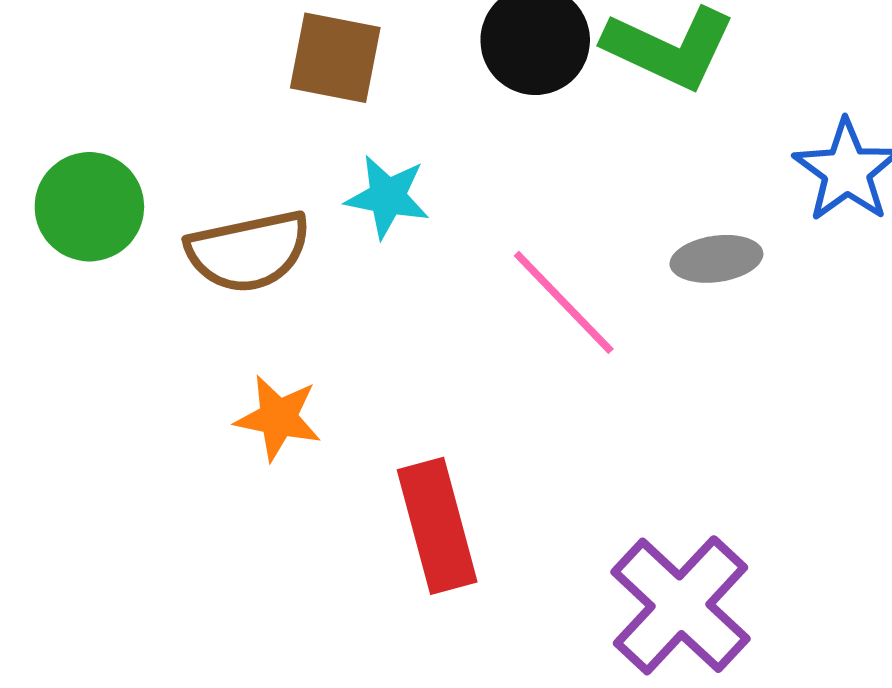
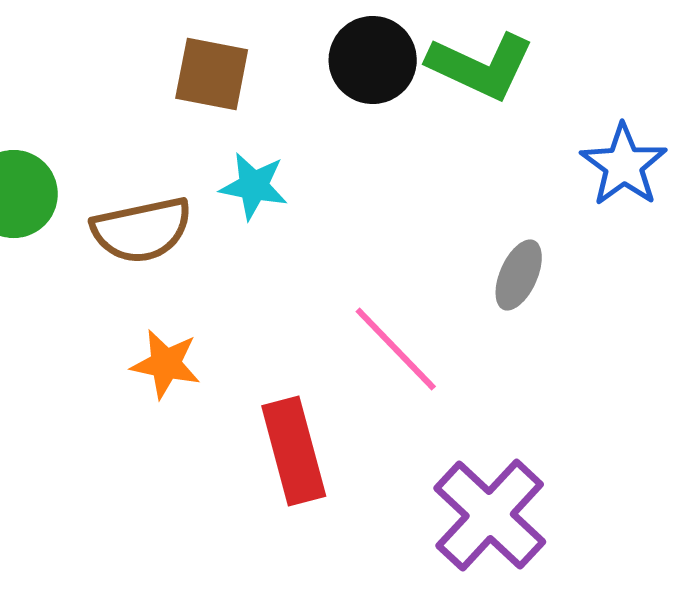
gray ellipse: (716, 259) -> (519, 275), moved, turned -58
pink line: (564, 302) -> (396, 349), moved

